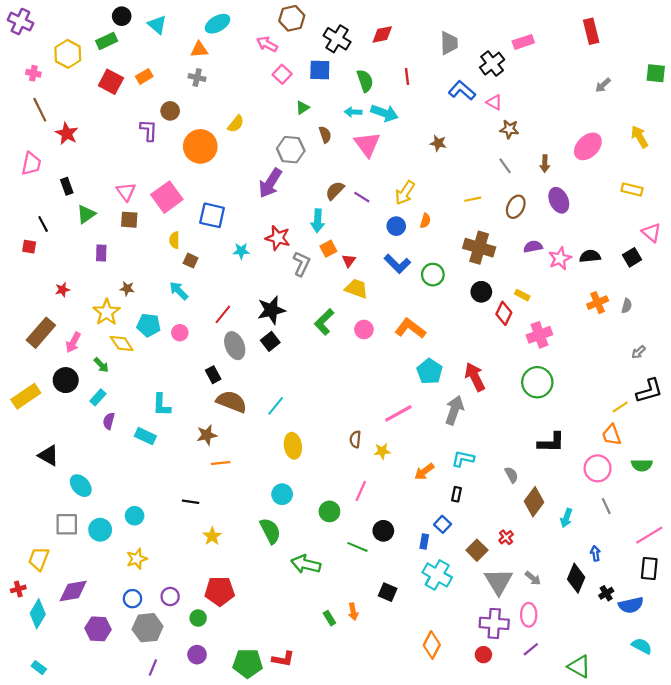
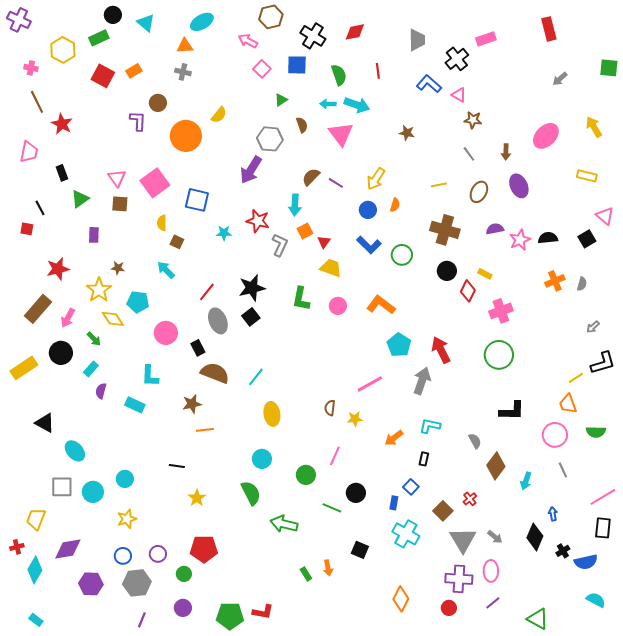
red star: (62, 290) -> (58, 269), size x1.6
green L-shape: (324, 322) -> (301, 299), turned -35
pink circle: (180, 333) -> (166, 333), moved, size x1.5

